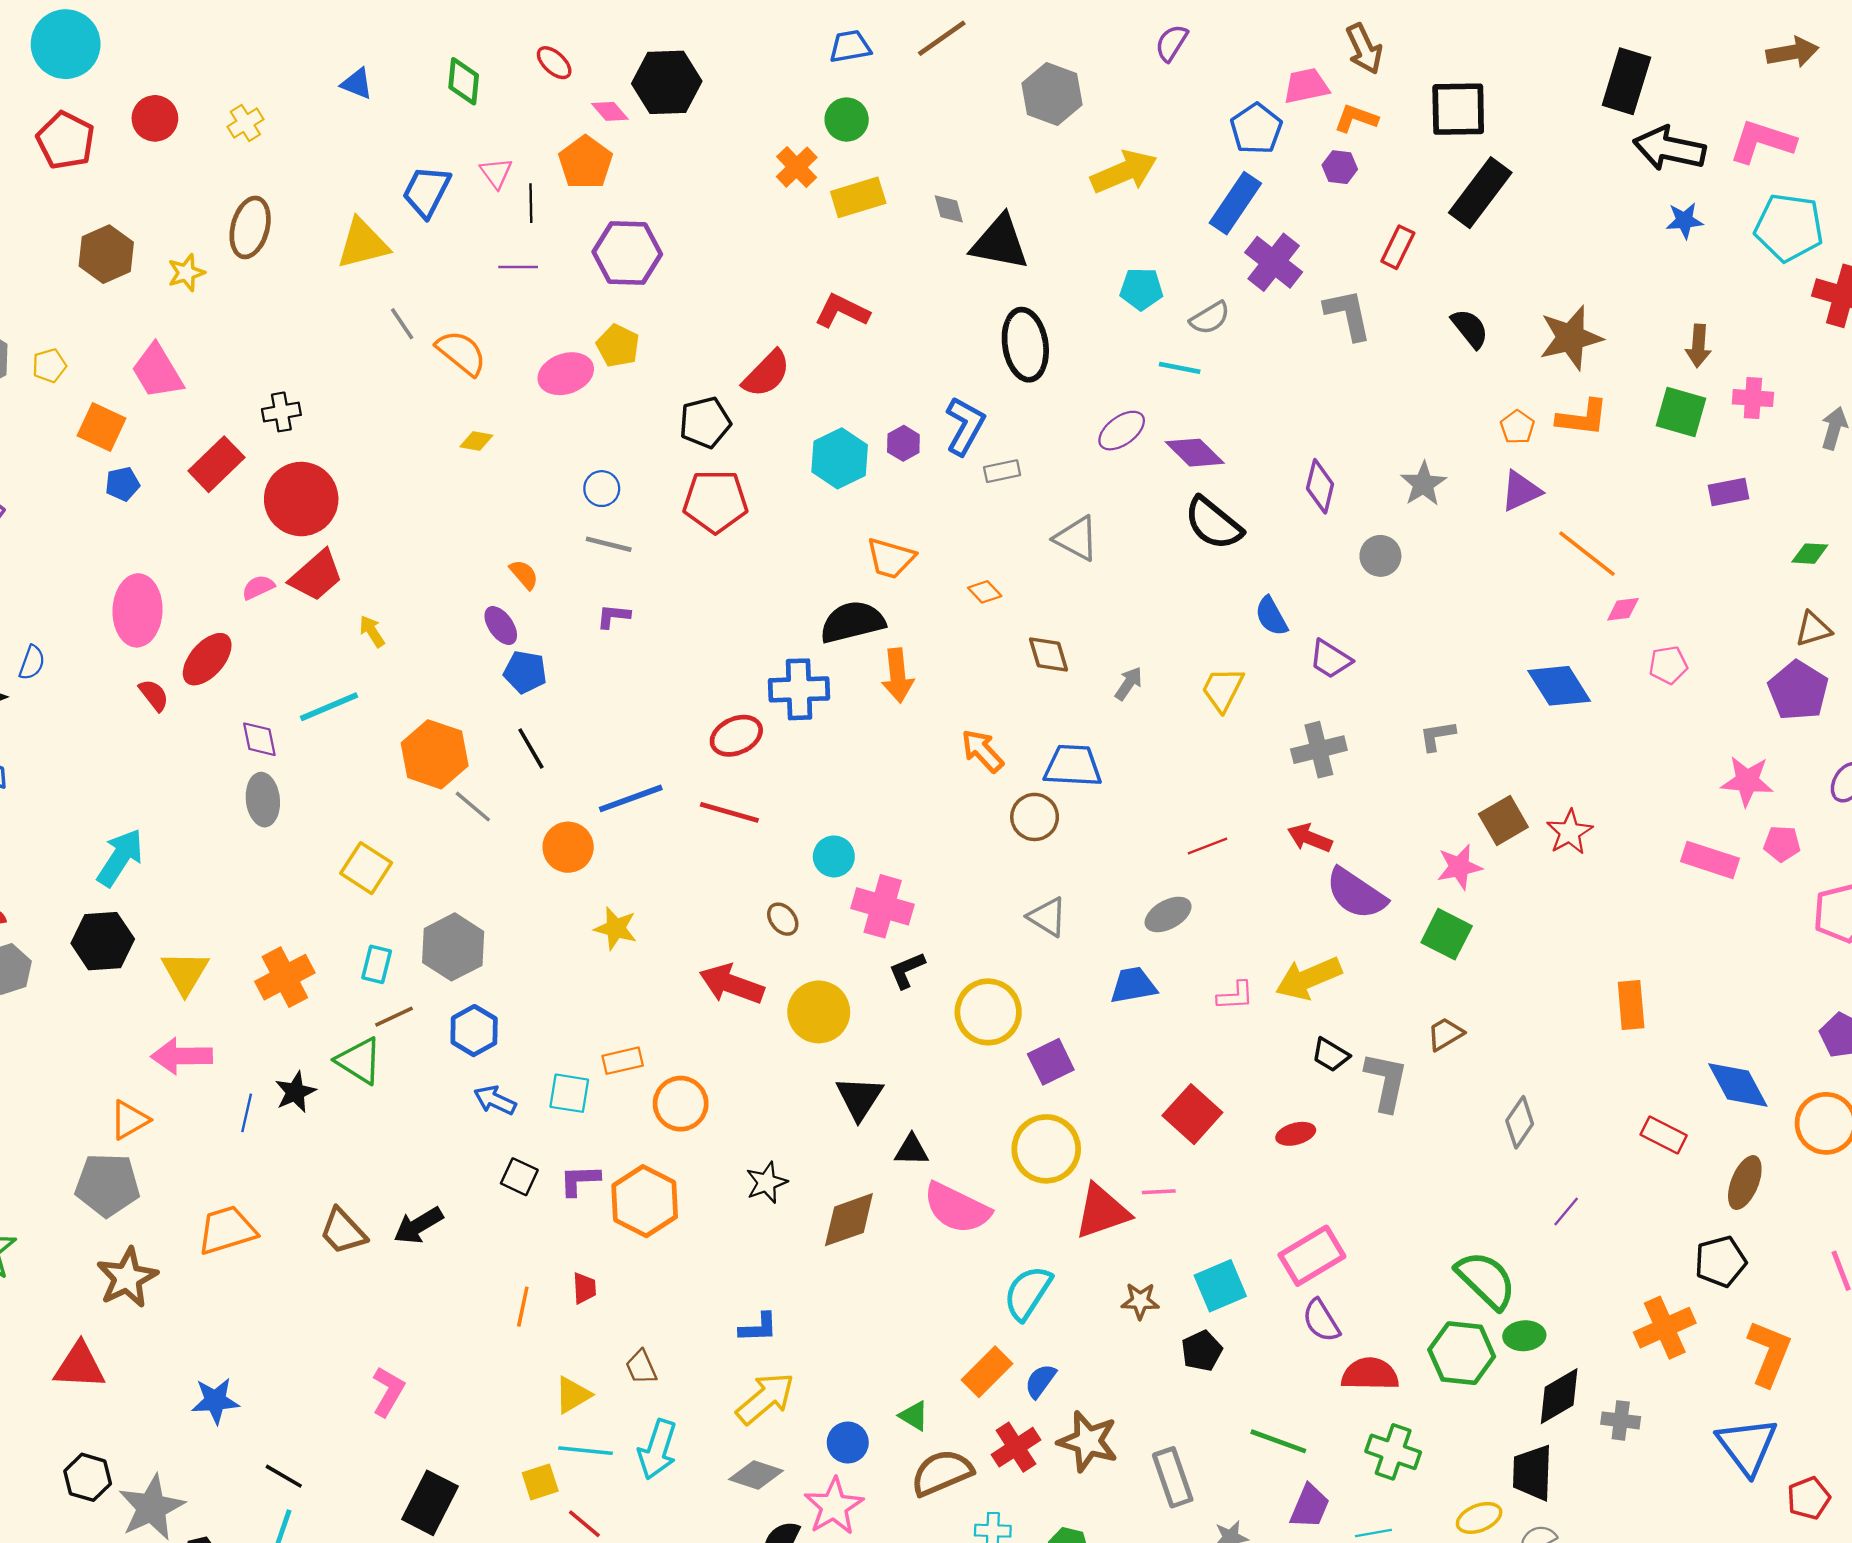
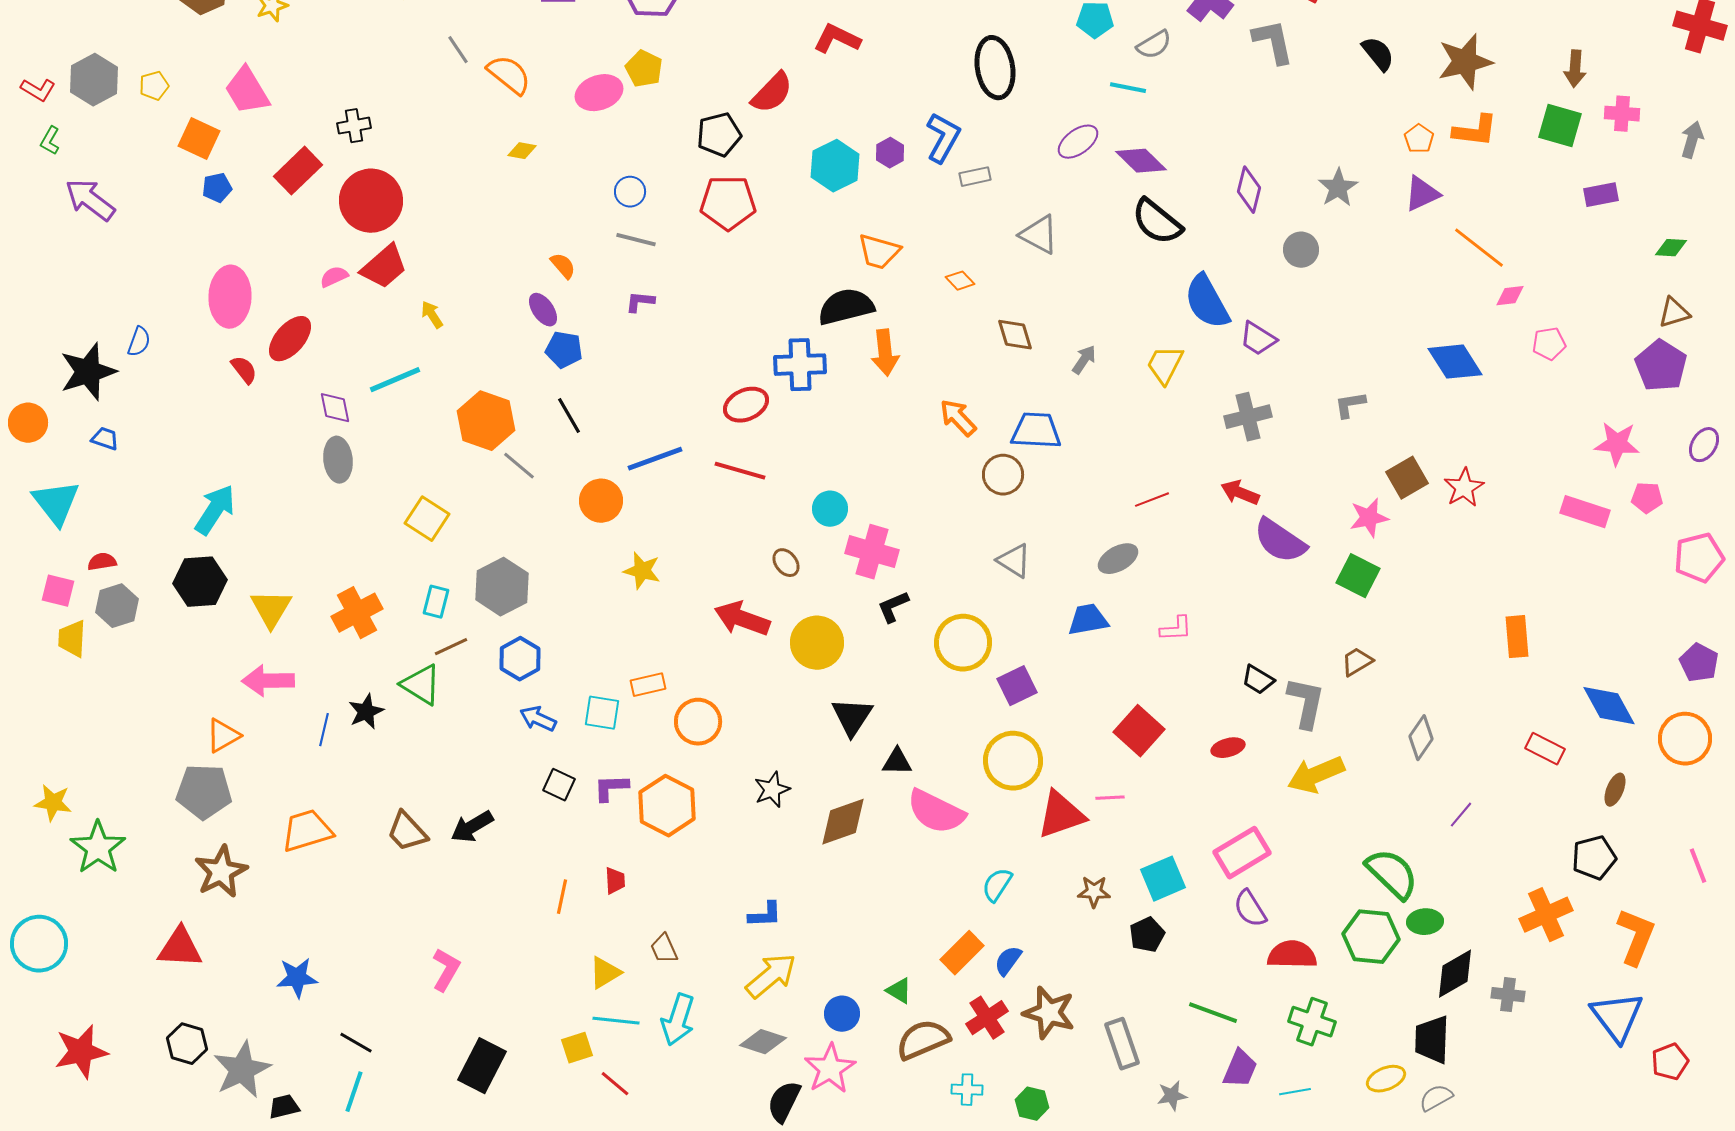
blue semicircle: (1271, 616) -> (1207, 302), size x1.6
yellow arrow: (1308, 978) -> (1316, 775), moved
brown ellipse: (1745, 1183) -> (1615, 790), size x0.7
cyan semicircle: (1028, 1293) -> (997, 885), size x0.7

